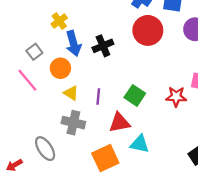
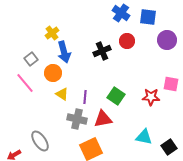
red circle: (148, 30) -> (127, 41), size x0.6
black cross: (103, 46) -> (102, 51), moved
gray cross: (73, 123) -> (77, 119), moved
cyan triangle: (140, 144) -> (144, 137), moved

